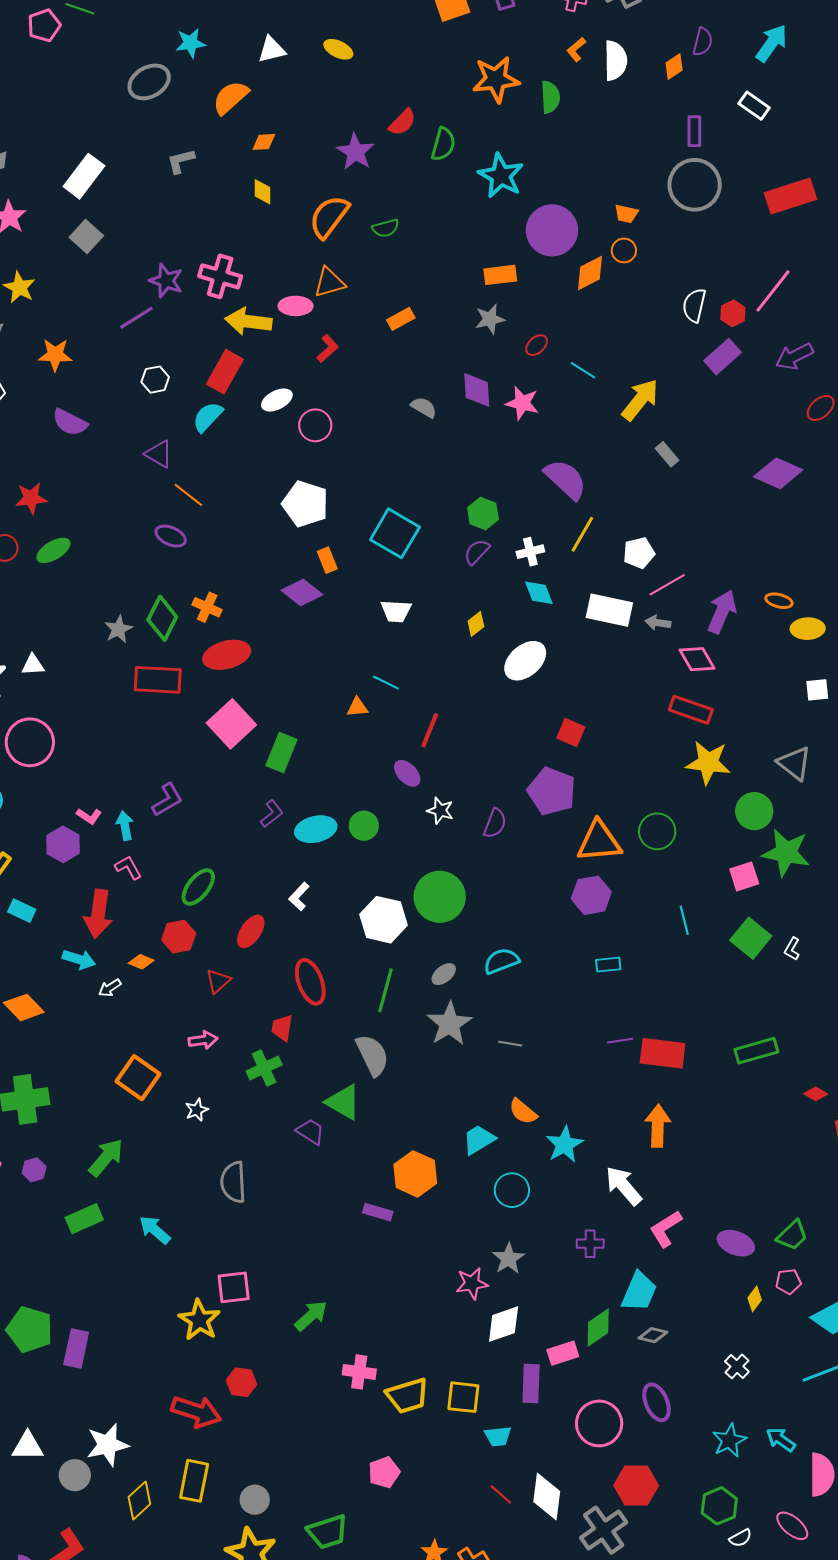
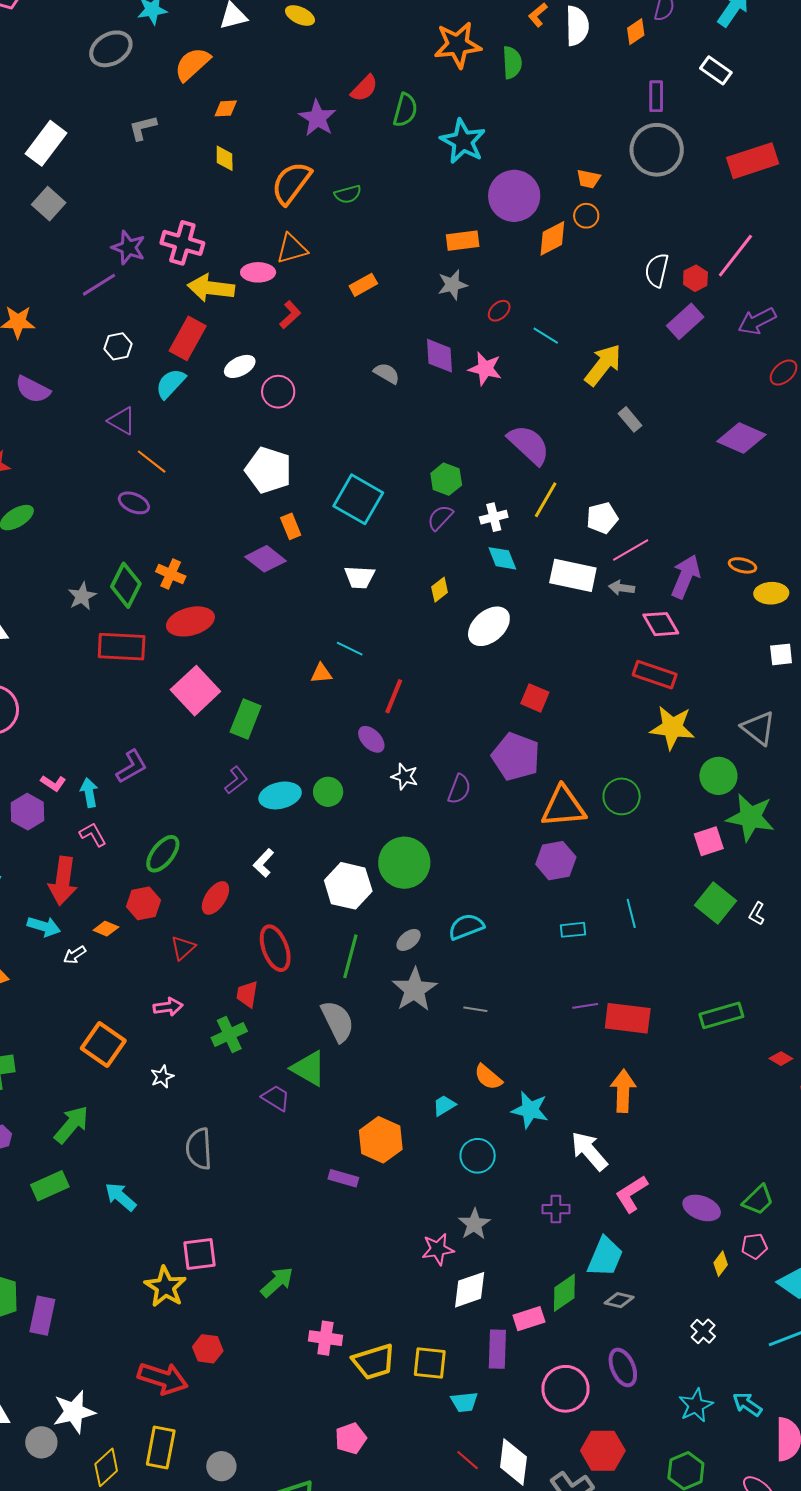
cyan line: (684, 920) -> (631, 913), moved
cyan trapezoid: (479, 1140) -> (444, 1105), size x0.7
cyan star: (565, 1144) -> (530, 1110), turned -30

